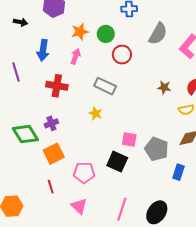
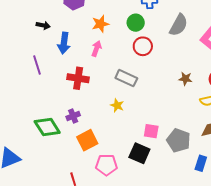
black arrow: (20, 22) -> (43, 25), moved
green circle: (106, 34) -> (136, 23), moved
orange square: (54, 154) -> (87, 140), moved

